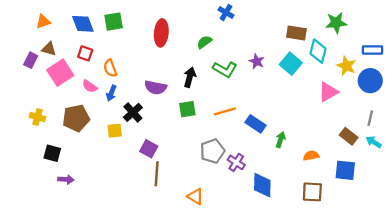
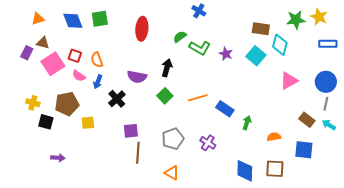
red square: (85, 53) -> (75, 56), moved
yellow star: (346, 66) -> (319, 17), moved
green L-shape: (225, 69) -> (200, 48), moved
blue circle: (370, 81) -> (326, 82), moved
green square: (187, 109) -> (165, 96), turned -35
yellow square: (115, 131) -> (88, 123), moved
purple square: (149, 149) -> (131, 131), turned -35
gray pentagon: (212, 151) -> (173, 139), moved
black square: (52, 153) -> (46, 122), moved
blue diamond: (262, 185) -> (245, 171), moved

